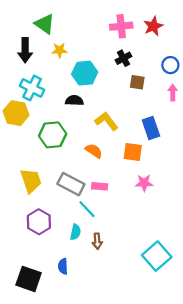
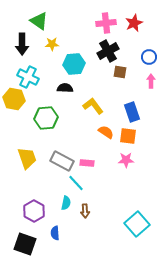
black cross: (124, 58) -> (108, 51), size x1.5
orange semicircle: (94, 151) -> (106, 132), moved
orange square: (133, 152) -> (128, 136), moved
purple hexagon: (39, 222) -> (34, 211), moved

